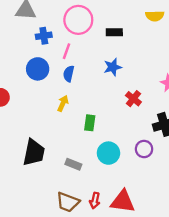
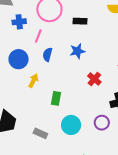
blue circle: (38, 69) -> (18, 59), moved
blue semicircle: (69, 74) -> (48, 55), moved

